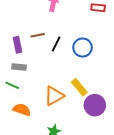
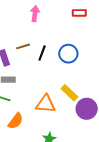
orange triangle: (54, 96) -> (46, 104), turned 40
orange semicircle: (22, 110) -> (16, 121), turned 114

